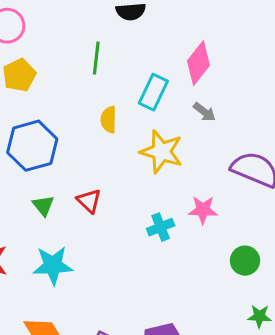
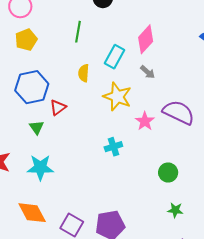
red triangle: (89, 201) -> (58, 107), moved, turned 36
pink star: (203, 210) -> (145, 121), moved, turned 30

